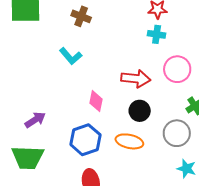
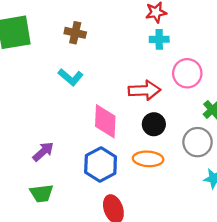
pink diamond: (96, 101) -> (105, 121), size x1.5
green trapezoid: (28, 158) -> (42, 193), size x0.7

